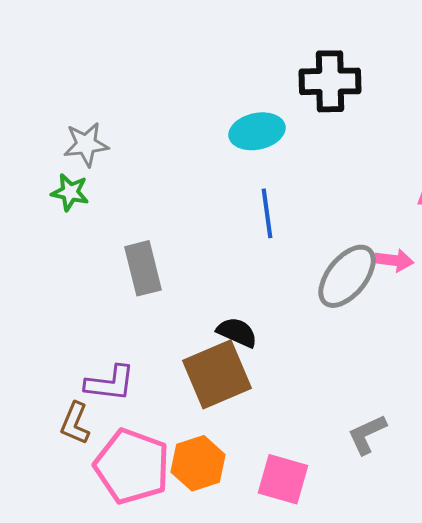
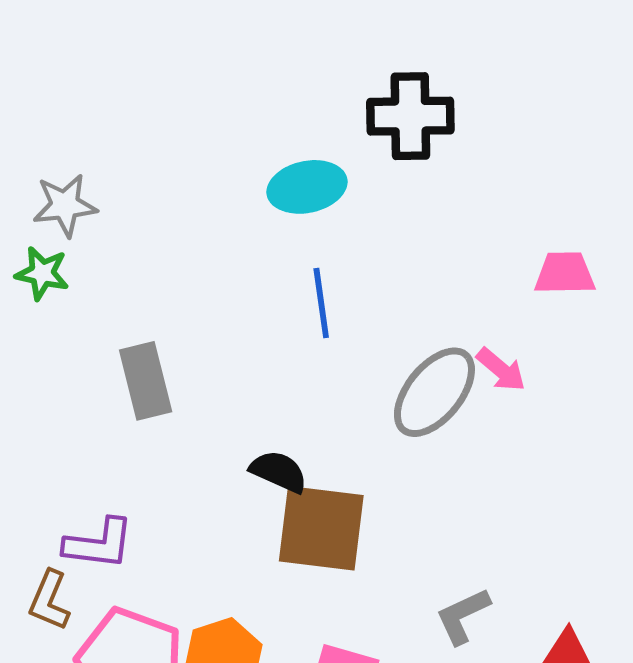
pink arrow: (394, 260) -> (501, 370), turned 33
brown square: (217, 374) -> (321, 528), moved, turned 30

